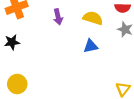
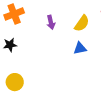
yellow semicircle: (93, 18) -> (82, 23), turned 108

